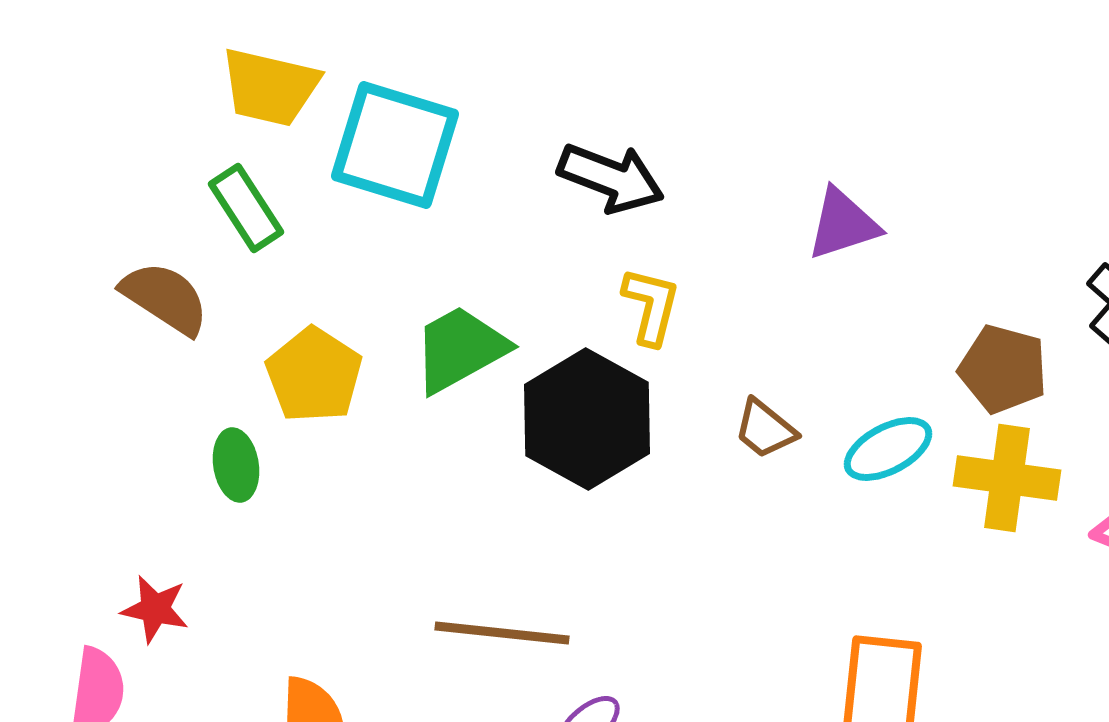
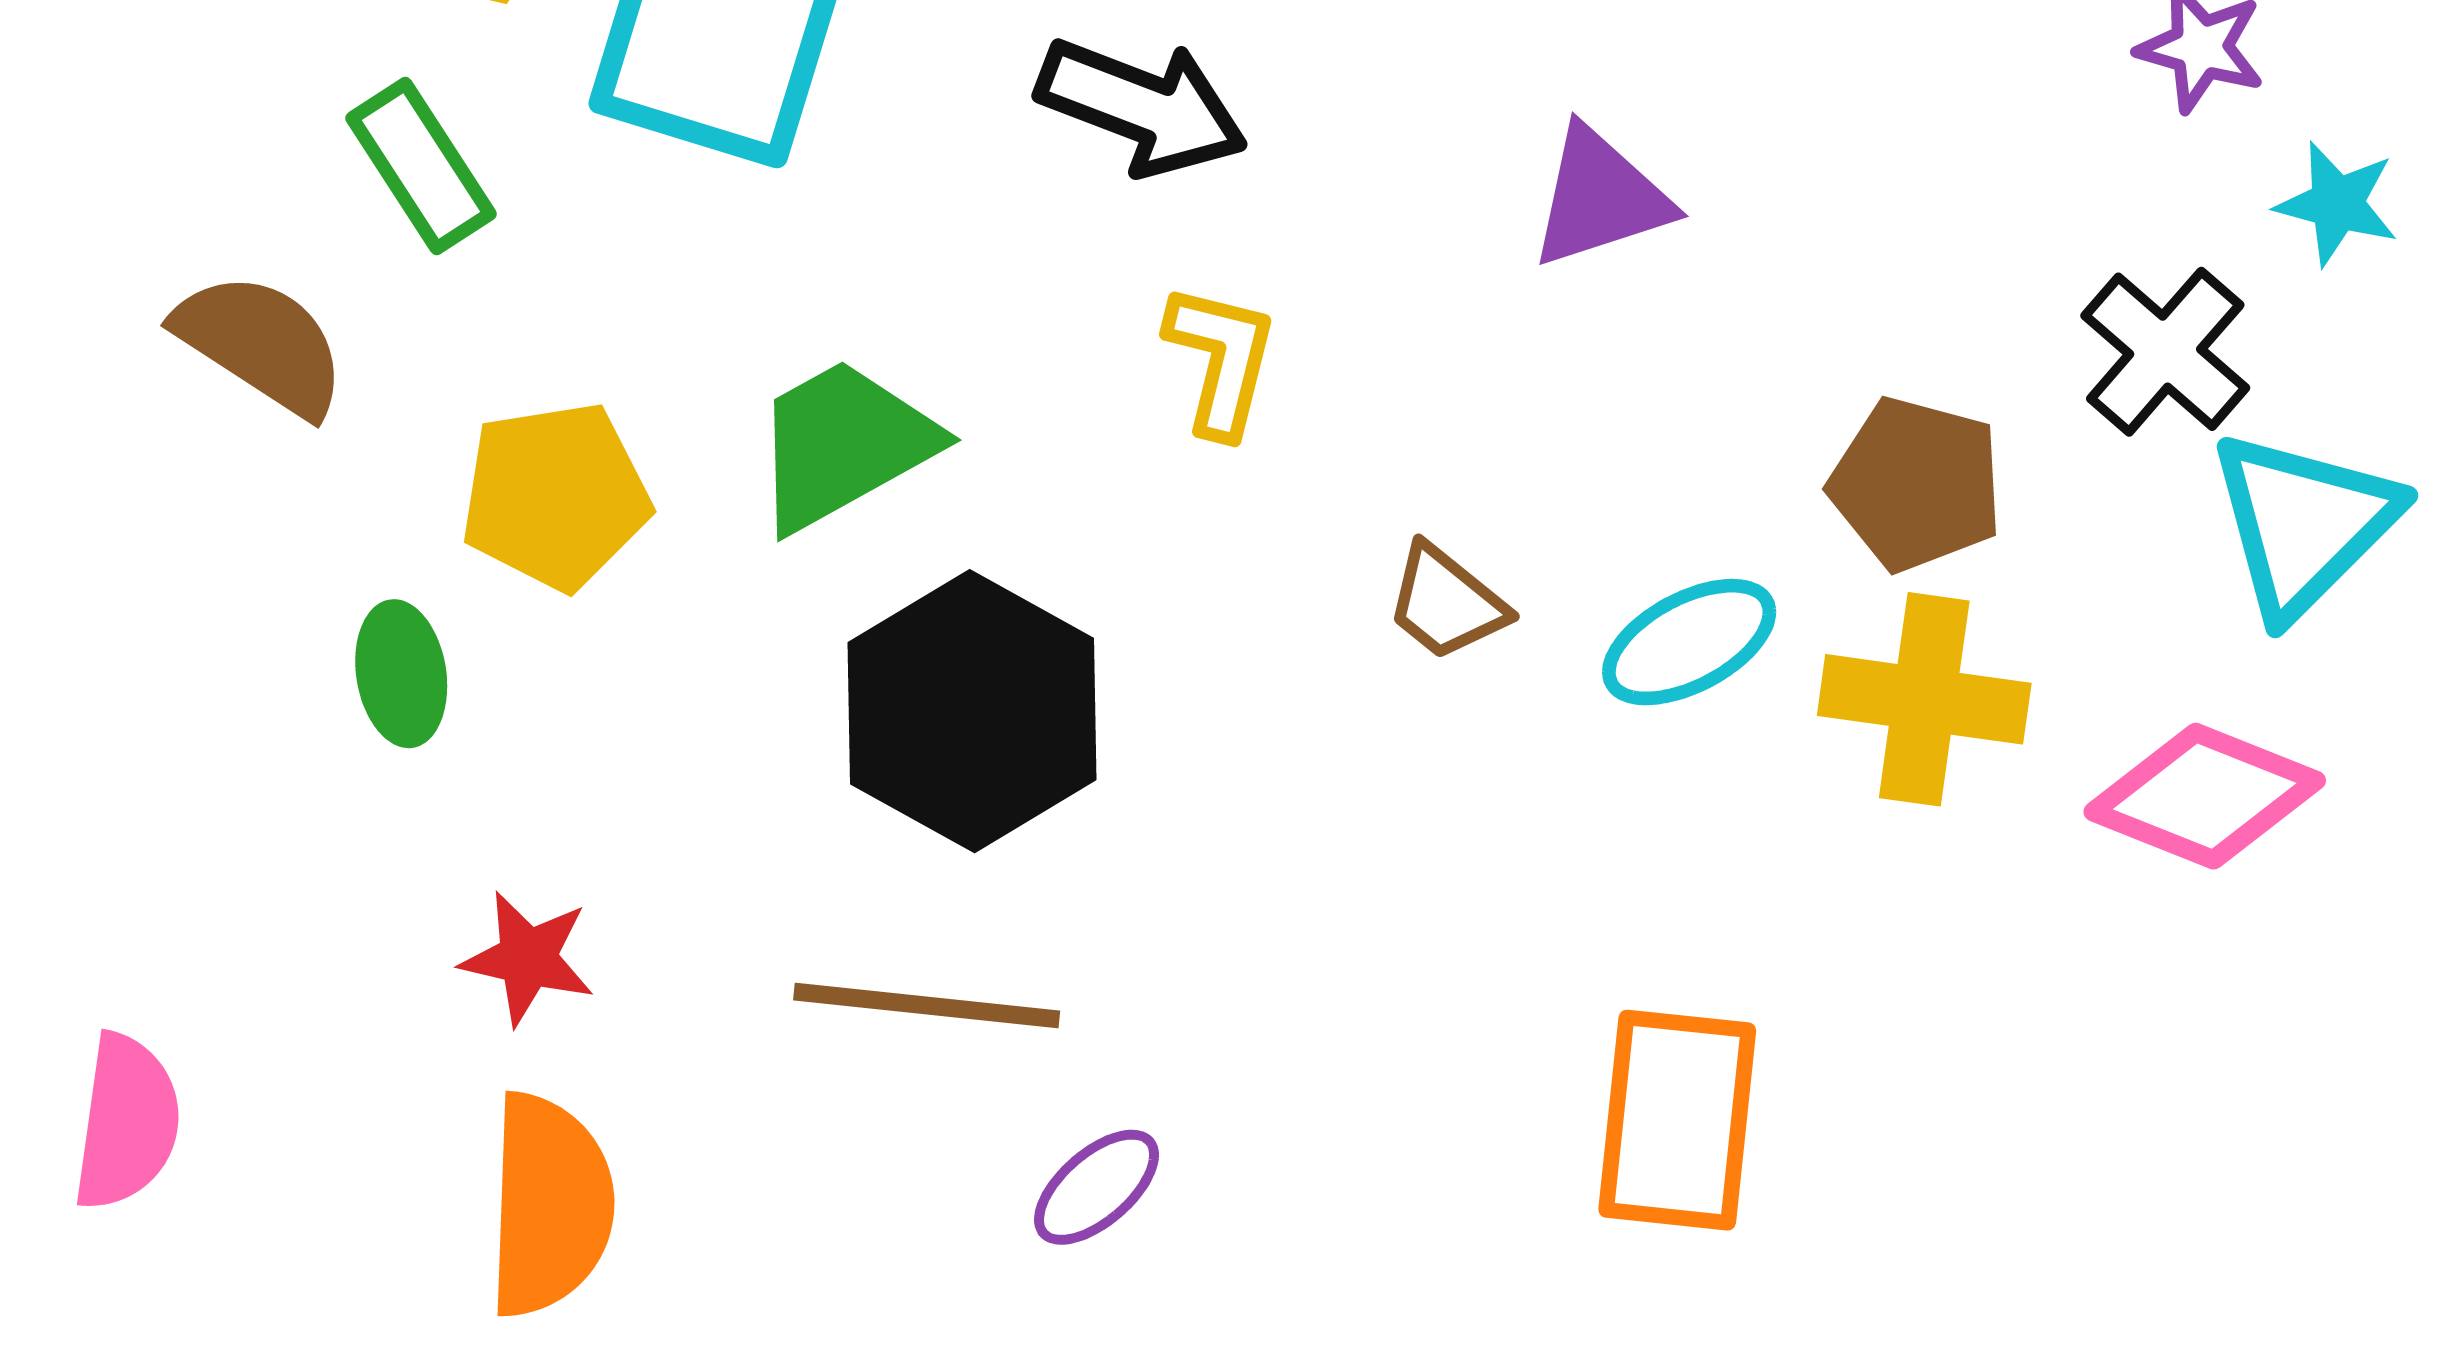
yellow pentagon: (314, 375) -> (555, 496), turned 30
black hexagon: (587, 419) -> (972, 711), moved
red star: (155, 609) -> (528, 958), moved

